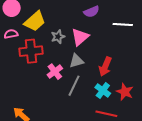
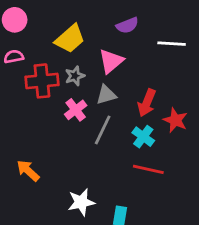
yellow trapezoid: (35, 21) -> (70, 39), moved
gray star: (58, 37) -> (75, 76), moved
red star: (125, 92) -> (175, 120), moved

